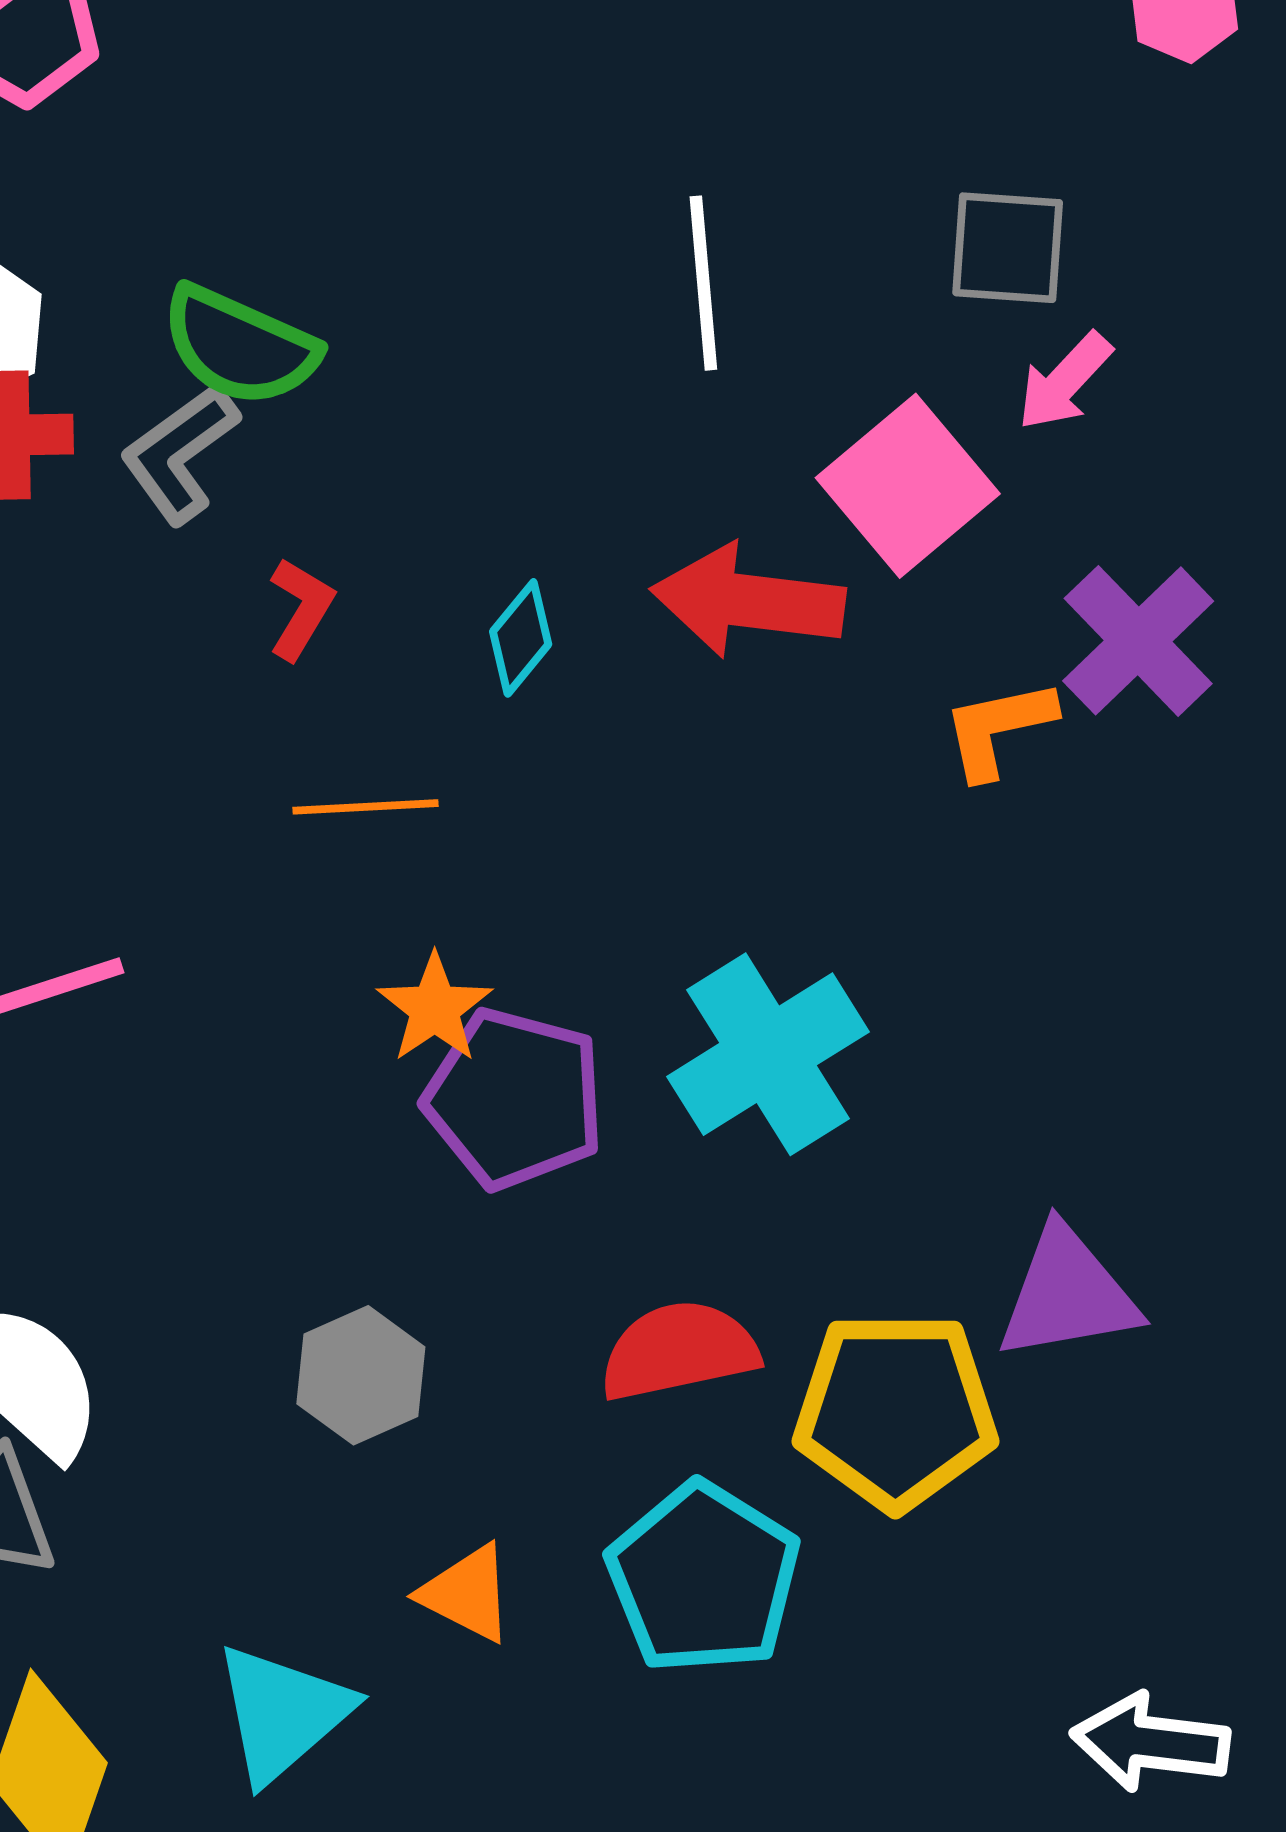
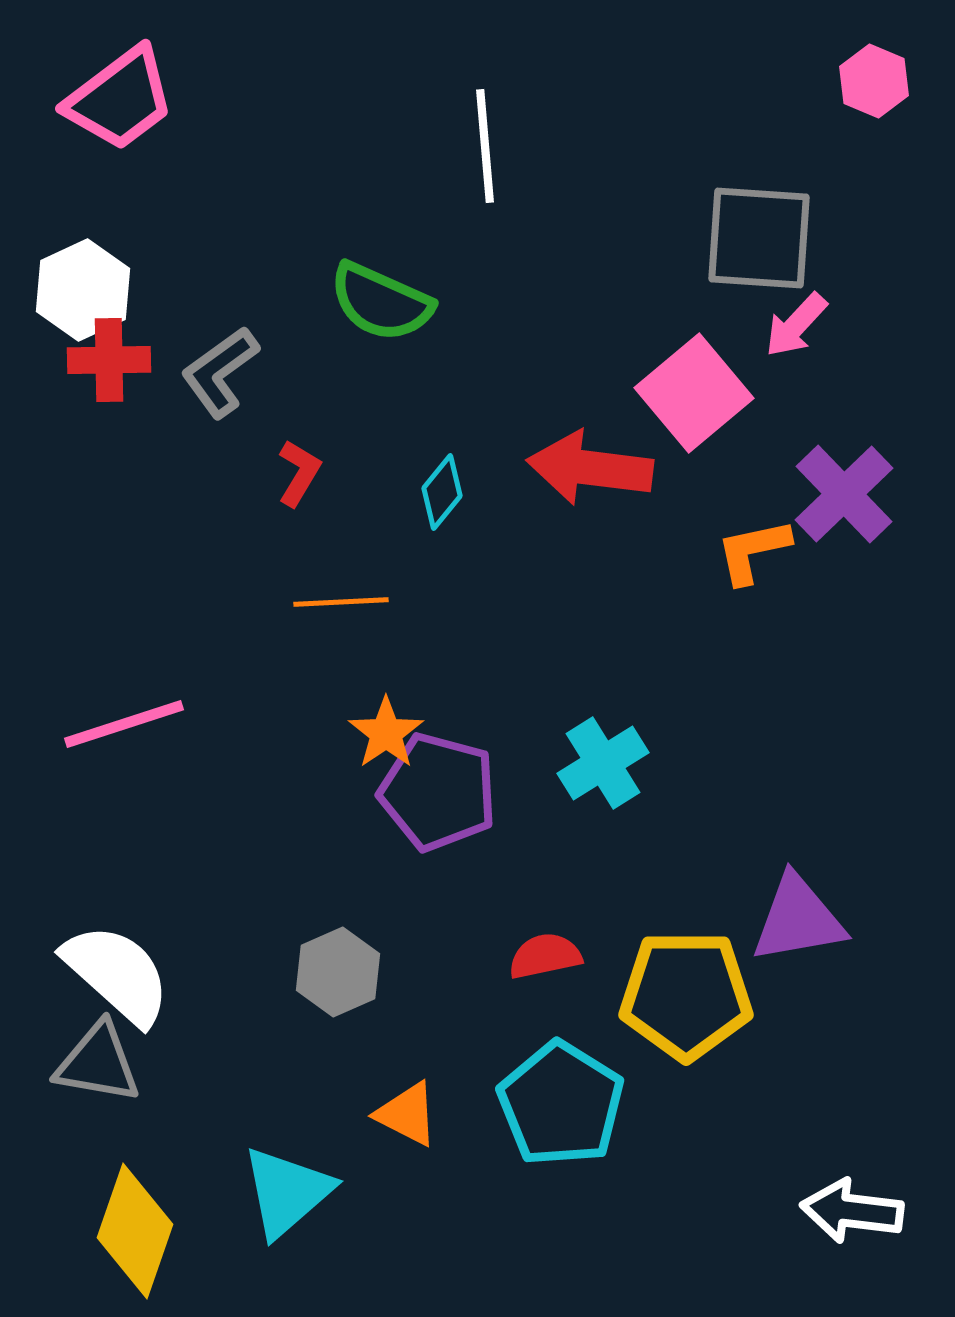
gray square: (1008, 248) -> (759, 238), size x1.4
white line: (703, 283) -> (485, 146), moved
green semicircle: (240, 346) -> (381, 302), moved
cyan cross: (768, 1054) -> (603, 763), size x0.7
red semicircle: (679, 1351) -> (545, 956), size x0.7

